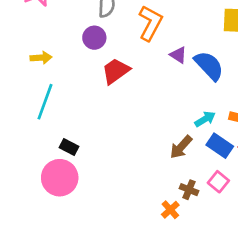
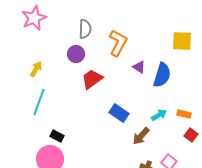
yellow arrow: (41, 58) -> (36, 69), turned -56
blue semicircle: (209, 66) -> (162, 75), turned 60
blue rectangle: (220, 146) -> (119, 113), moved

